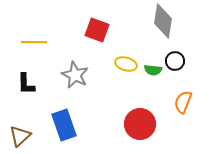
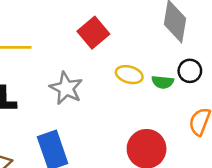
red square: (97, 30) -> (93, 33), turned 30

